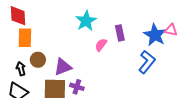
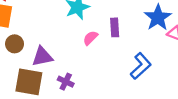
blue star: (155, 35) -> (158, 18), moved
purple cross: (77, 87) -> (66, 82), moved

